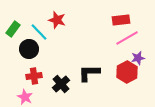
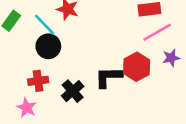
black circle: (29, 49) -> (48, 46), moved
red hexagon: (127, 72) -> (137, 67), moved

